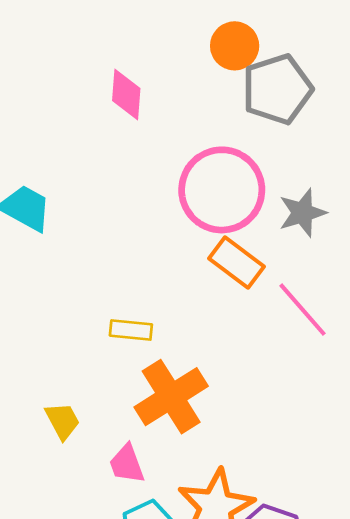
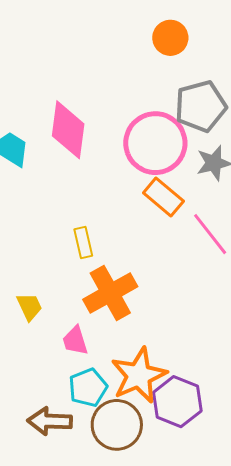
gray pentagon: (277, 89) -> (201, 106), moved
pink diamond: (126, 95) -> (68, 130), moved, size x1.5
yellow rectangle: (131, 330) -> (83, 243), turned 68

